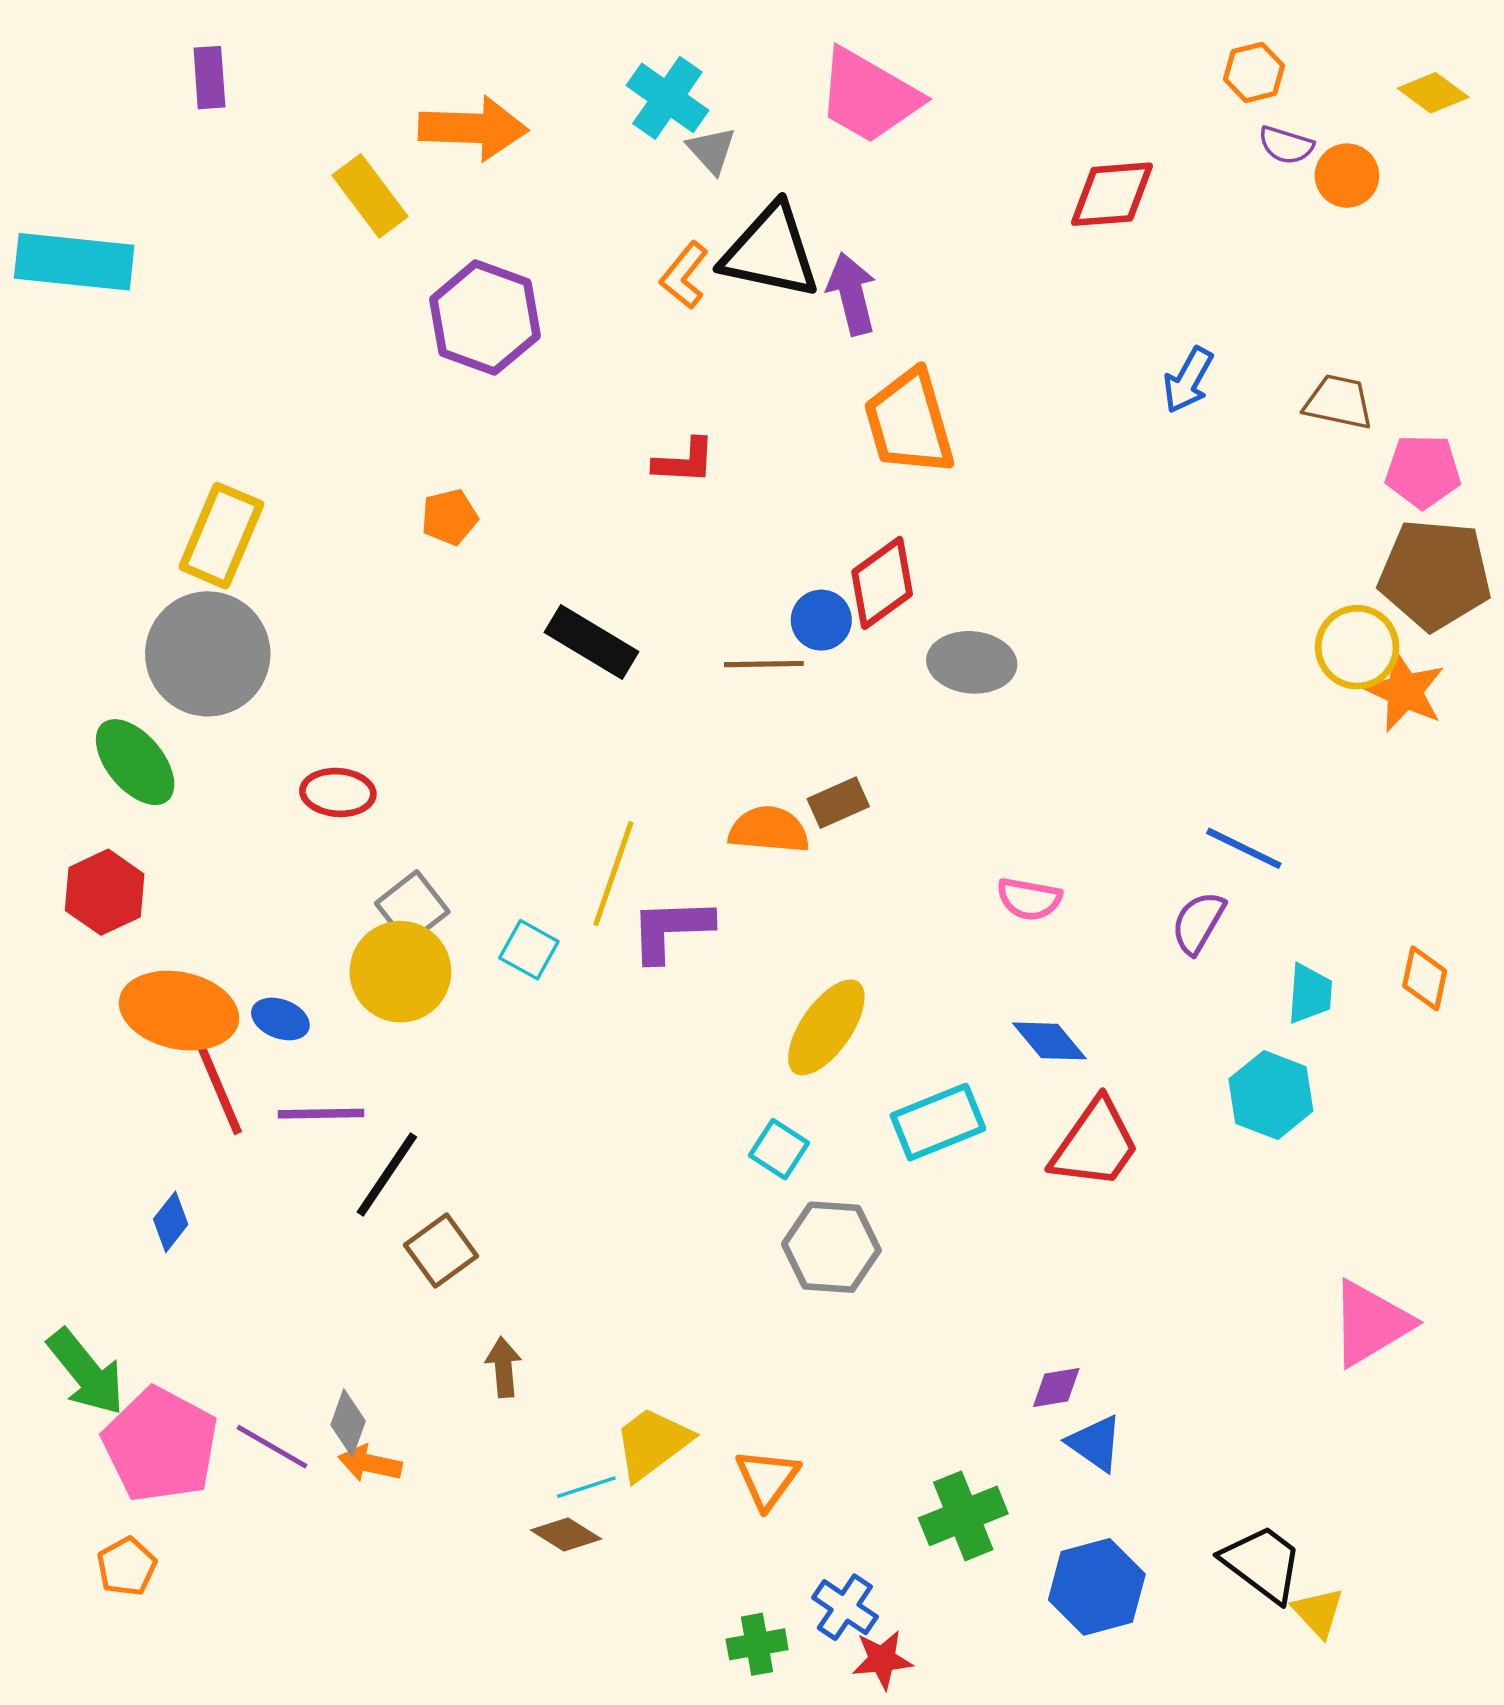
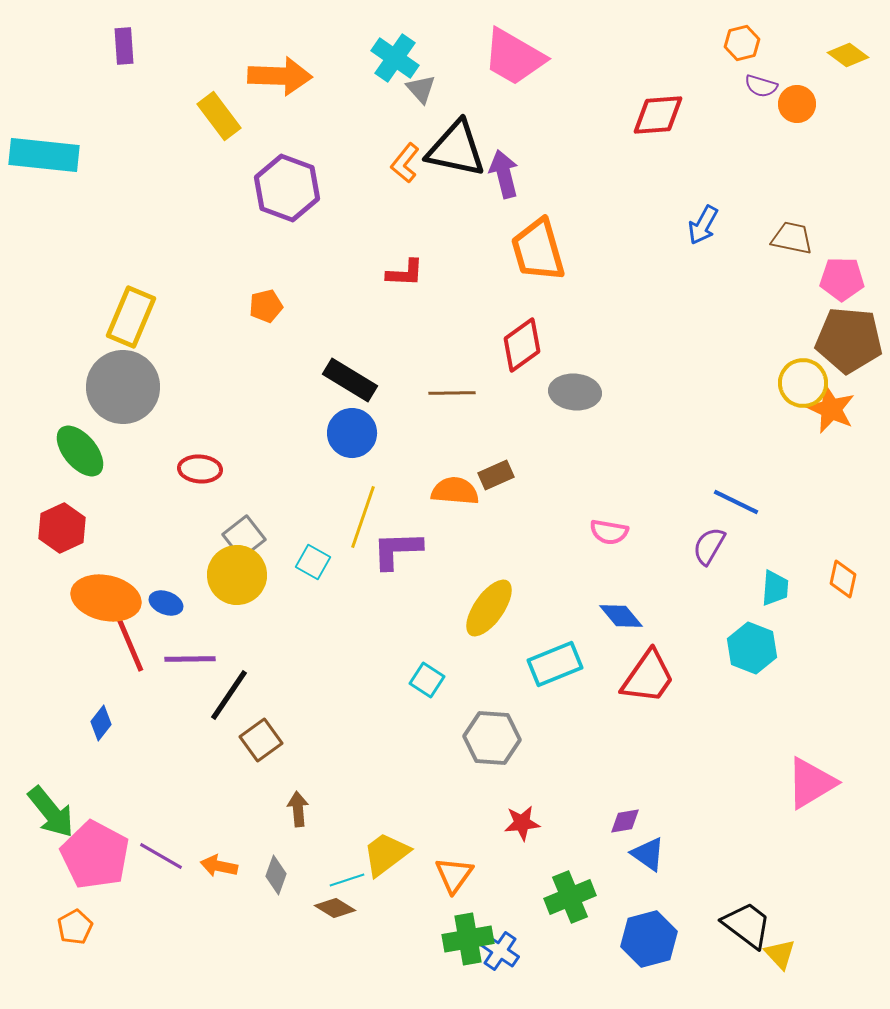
blue circle: (821, 620) -> (352, 433), moved, size x1.4
cyan square: (779, 1149) -> (427, 680), moved
gray diamond: (348, 1423) -> (276, 875), moved
green cross: (757, 1644) -> (468, 939), moved, size x1.4
red star: (882, 1660) -> (522, 823), moved

